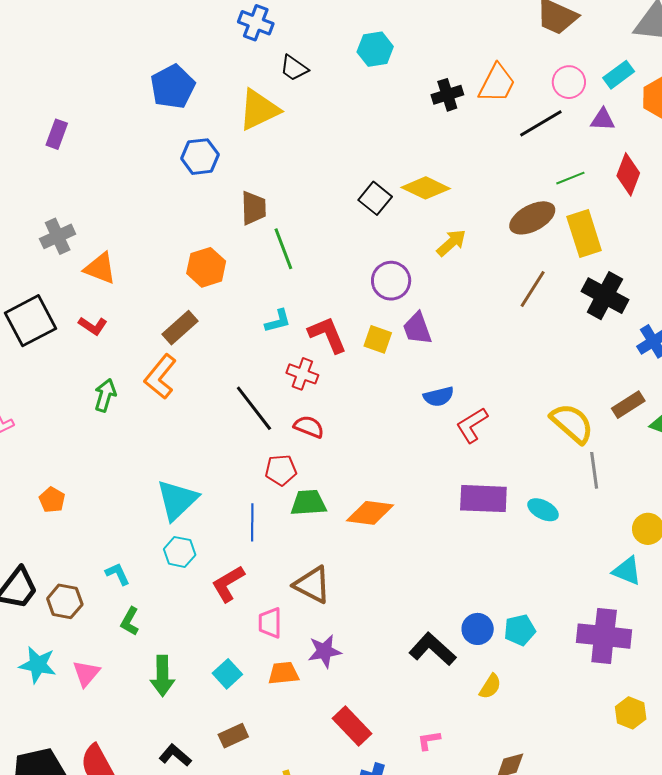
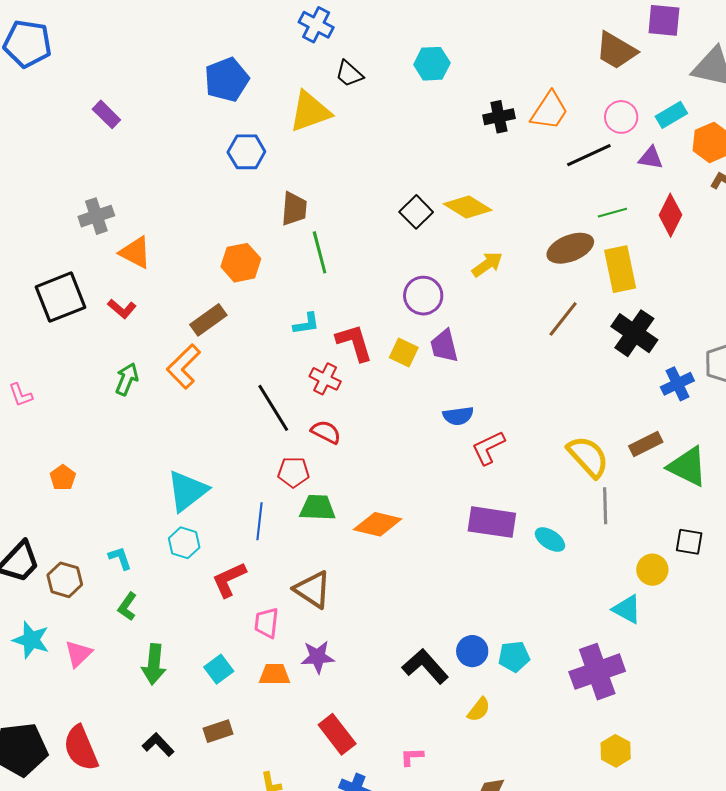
purple rectangle: (57, 134) -> (106, 114), turned -72
purple cross: (604, 636) -> (597, 672), turned -32

